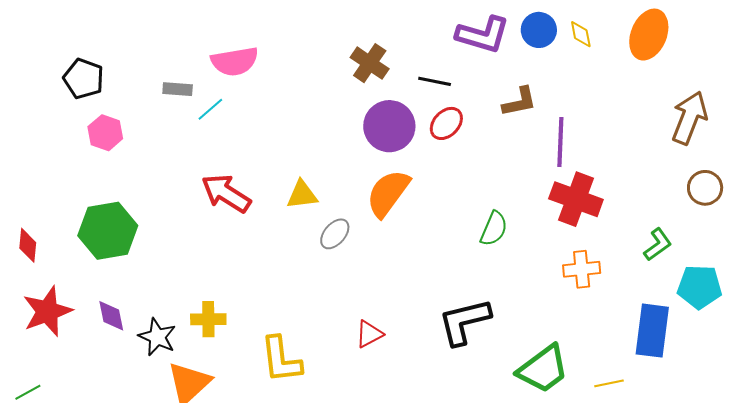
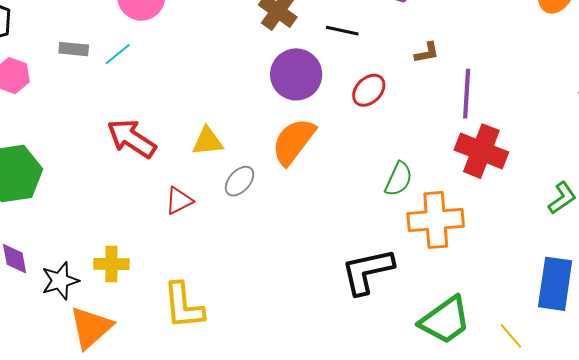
gray rectangle: (178, 89) -> (74, 49), moved
brown L-shape: (519, 102) -> (427, 53), size x0.7
red ellipse: (446, 123) -> (369, 90), moved
orange cross: (582, 269) -> (436, 220), moved, size x1.5
red triangle: (369, 334) -> (179, 201), moved
black star: (157, 337) -> (60, 281), turned 30
yellow line: (609, 383) -> (511, 336), turned 60

